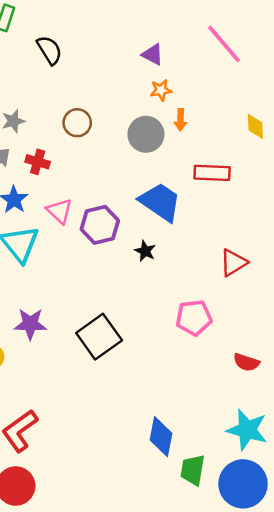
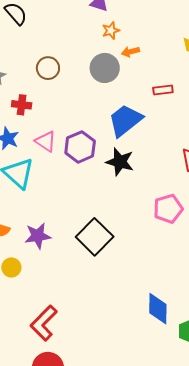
orange arrow: (180, 120) -> (130, 52), turned 84
red rectangle: (212, 173) -> (163, 90), size x0.7
blue trapezoid: (160, 202) -> (125, 120), turned -63
black star: (145, 251) -> (120, 162), size x1.6

